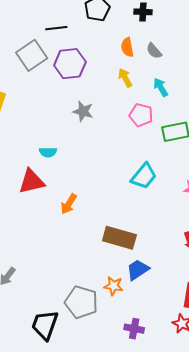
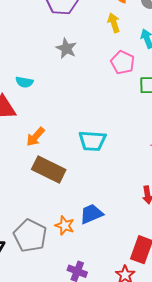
cyan trapezoid: (144, 176) -> (92, 141), moved, turned 44
brown rectangle: (119, 238) -> (49, 170), moved

